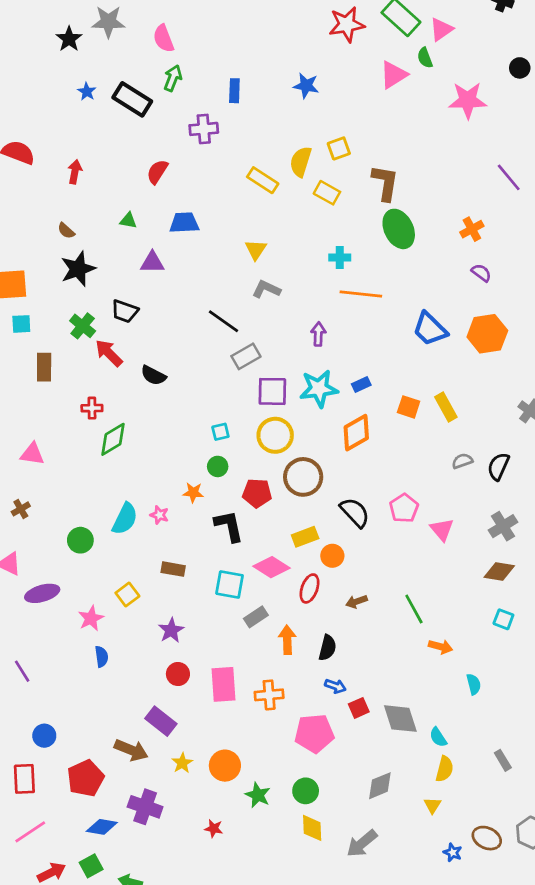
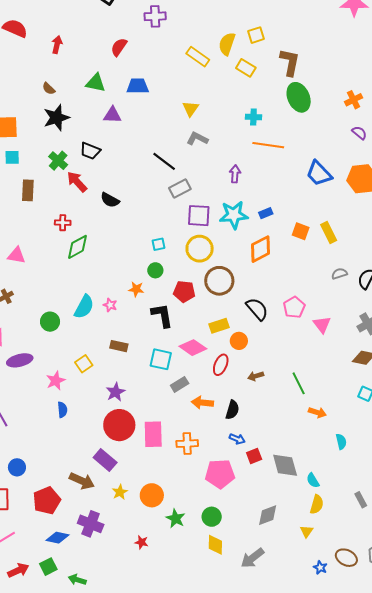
green triangle: (128, 221) -> (96, 83), size x1.5
orange arrow: (287, 640) -> (202, 403), turned -85
red circle: (178, 674) -> (119, 425), size x1.8

